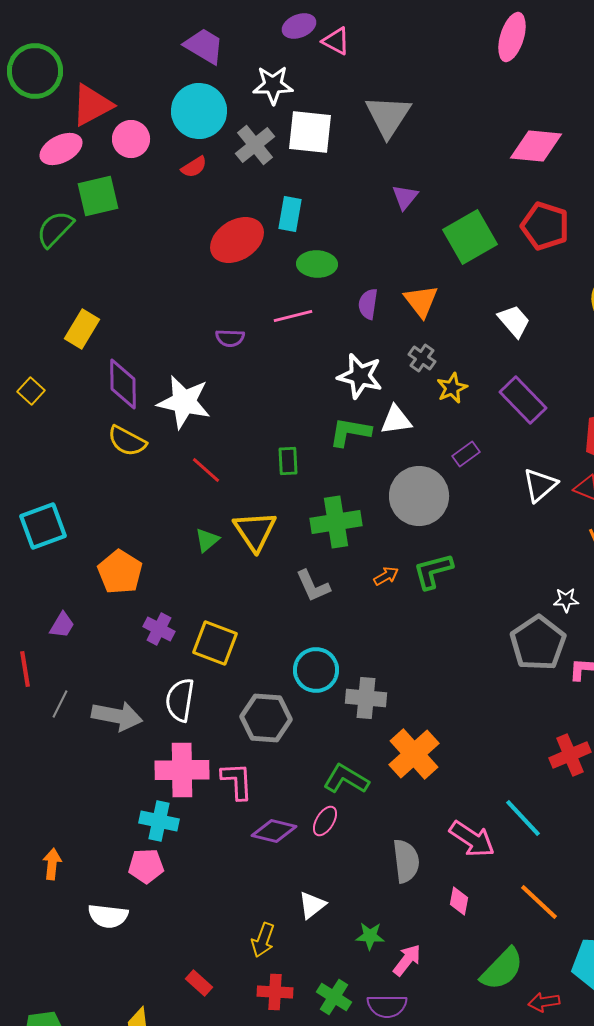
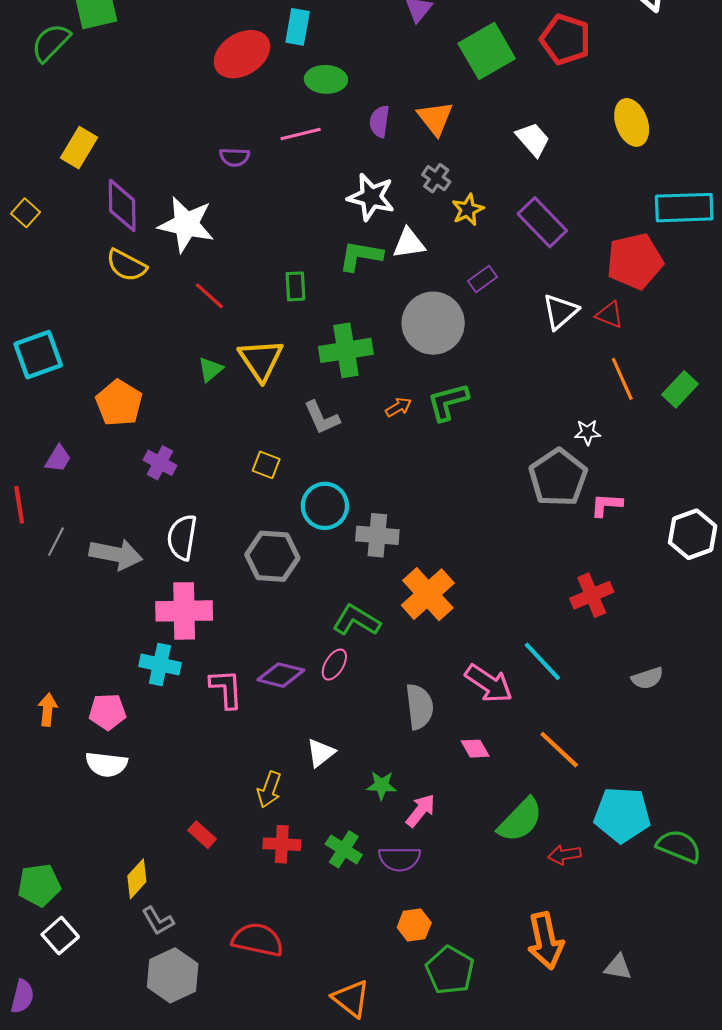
yellow square: (215, 643) -> (266, 465), moved, size x0.6
pink L-shape: (237, 781) -> (226, 689), moved
pink pentagon: (146, 866) -> (107, 712), moved
pink diamond: (459, 901) -> (475, 749), turned -40

